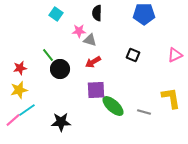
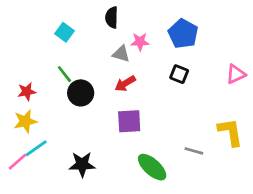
black semicircle: (97, 13) -> (112, 17), moved
cyan square: (56, 14) -> (64, 32), moved
blue pentagon: (144, 14) -> (183, 34), moved, turned 30
pink star: (79, 31) -> (140, 42), moved
green ellipse: (113, 106) -> (152, 167), moved

